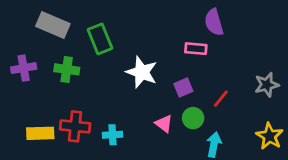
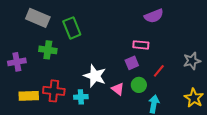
purple semicircle: (214, 22) -> (154, 16), turned -96
pink rectangle: (196, 49) -> (141, 45), moved
purple cross: (24, 68) -> (17, 62), moved
white star: (142, 72) -> (95, 76), moved

